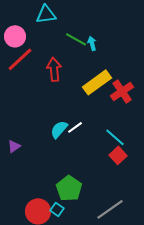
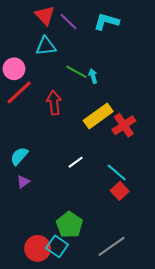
cyan semicircle: (59, 129) -> (19, 156), moved
purple triangle: (14, 146) -> (23, 182), moved
cyan square: (57, 209) -> (57, 246), size x1.5

